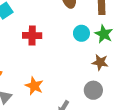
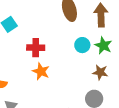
orange star: (34, 86) -> (41, 71), moved

